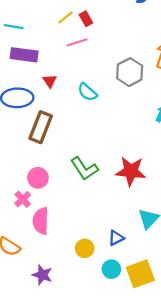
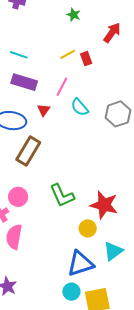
pink line: (77, 42) -> (62, 87), moved, turned -54
cyan semicircle: (87, 92) -> (80, 107), moved
blue triangle: (116, 238) -> (80, 264), size x1.8
yellow circle: (85, 248) -> (88, 228), moved

